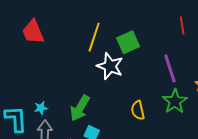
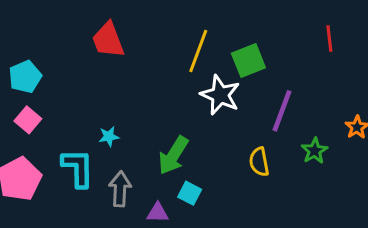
purple line: (170, 68) -> (282, 111), moved, turned 36
green star: (175, 101) -> (315, 151), size x0.7
cyan star: (41, 108) -> (109, 137), moved

